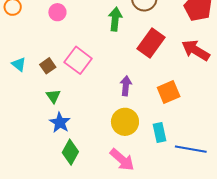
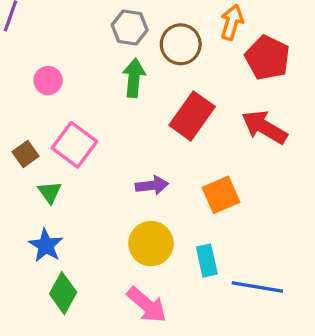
pink circle: (57, 12) -> (48, 81), moved
purple arrow: (126, 86) -> (152, 185), turned 78
green triangle: (53, 96) -> (50, 192), moved

